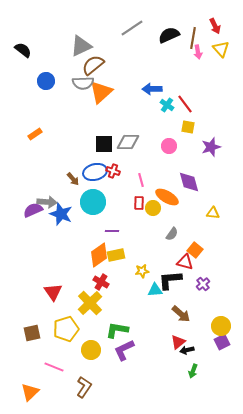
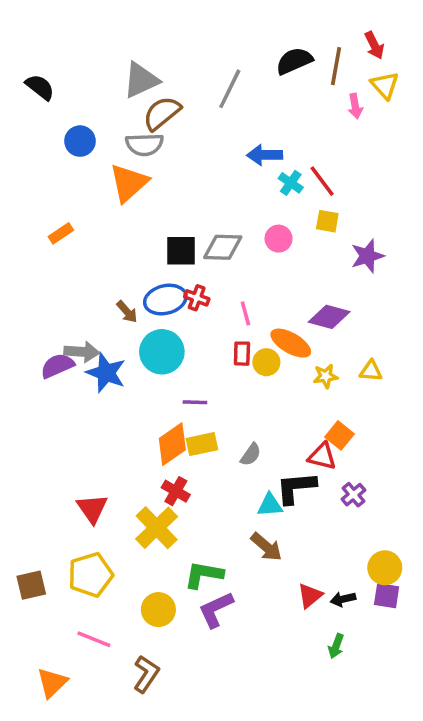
gray line: (132, 28) -> (230, 89), moved, turned -30
pink arrow: (198, 52) -> (355, 106), moved
orange triangle: (101, 92) -> (129, 183), moved
pink circle: (169, 146) -> (279, 239), moved
purple diamond: (189, 182) -> (329, 317), turned -60
gray semicircle: (172, 234) -> (251, 455), moved
yellow star: (142, 271) -> (326, 376), moved
brown arrow: (181, 314) -> (266, 547), moved
yellow pentagon: (66, 329) -> (90, 575), moved
brown square: (32, 333) -> (31, 585), moved
purple square: (222, 342) -> (387, 596), turned 35
black arrow: (187, 350) -> (343, 599), moved

